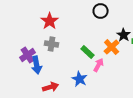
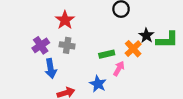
green rectangle: (88, 52) -> (107, 54), turned -56
purple cross: (28, 55) -> (41, 45), moved

